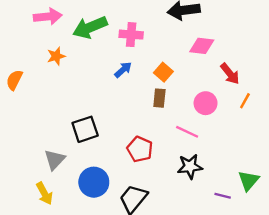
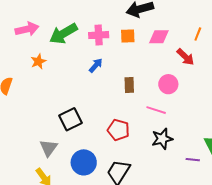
orange square: (163, 72) -> (128, 36), moved, turned -35
orange line: (245, 101) -> (198, 34), moved

